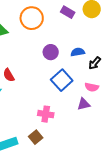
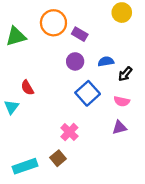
purple rectangle: (68, 12) -> (80, 34), moved
purple triangle: (84, 104) -> (119, 127), moved
pink cross: (46, 114) -> (69, 132), turned 35

